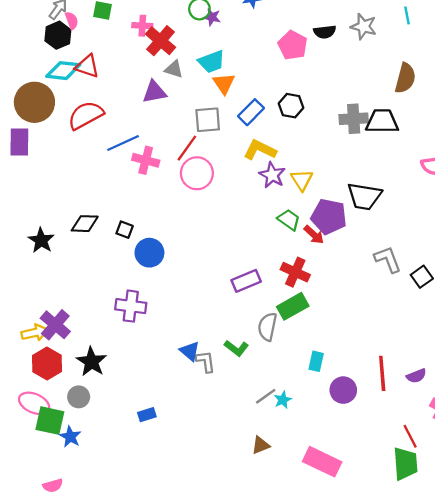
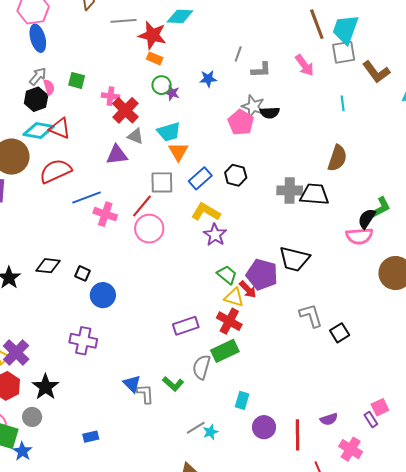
gray star: (364, 26) -> (253, 106), moved
yellow triangle: (302, 180) -> (234, 297), moved, turned -45
red line: (382, 373) -> (298, 435), moved

